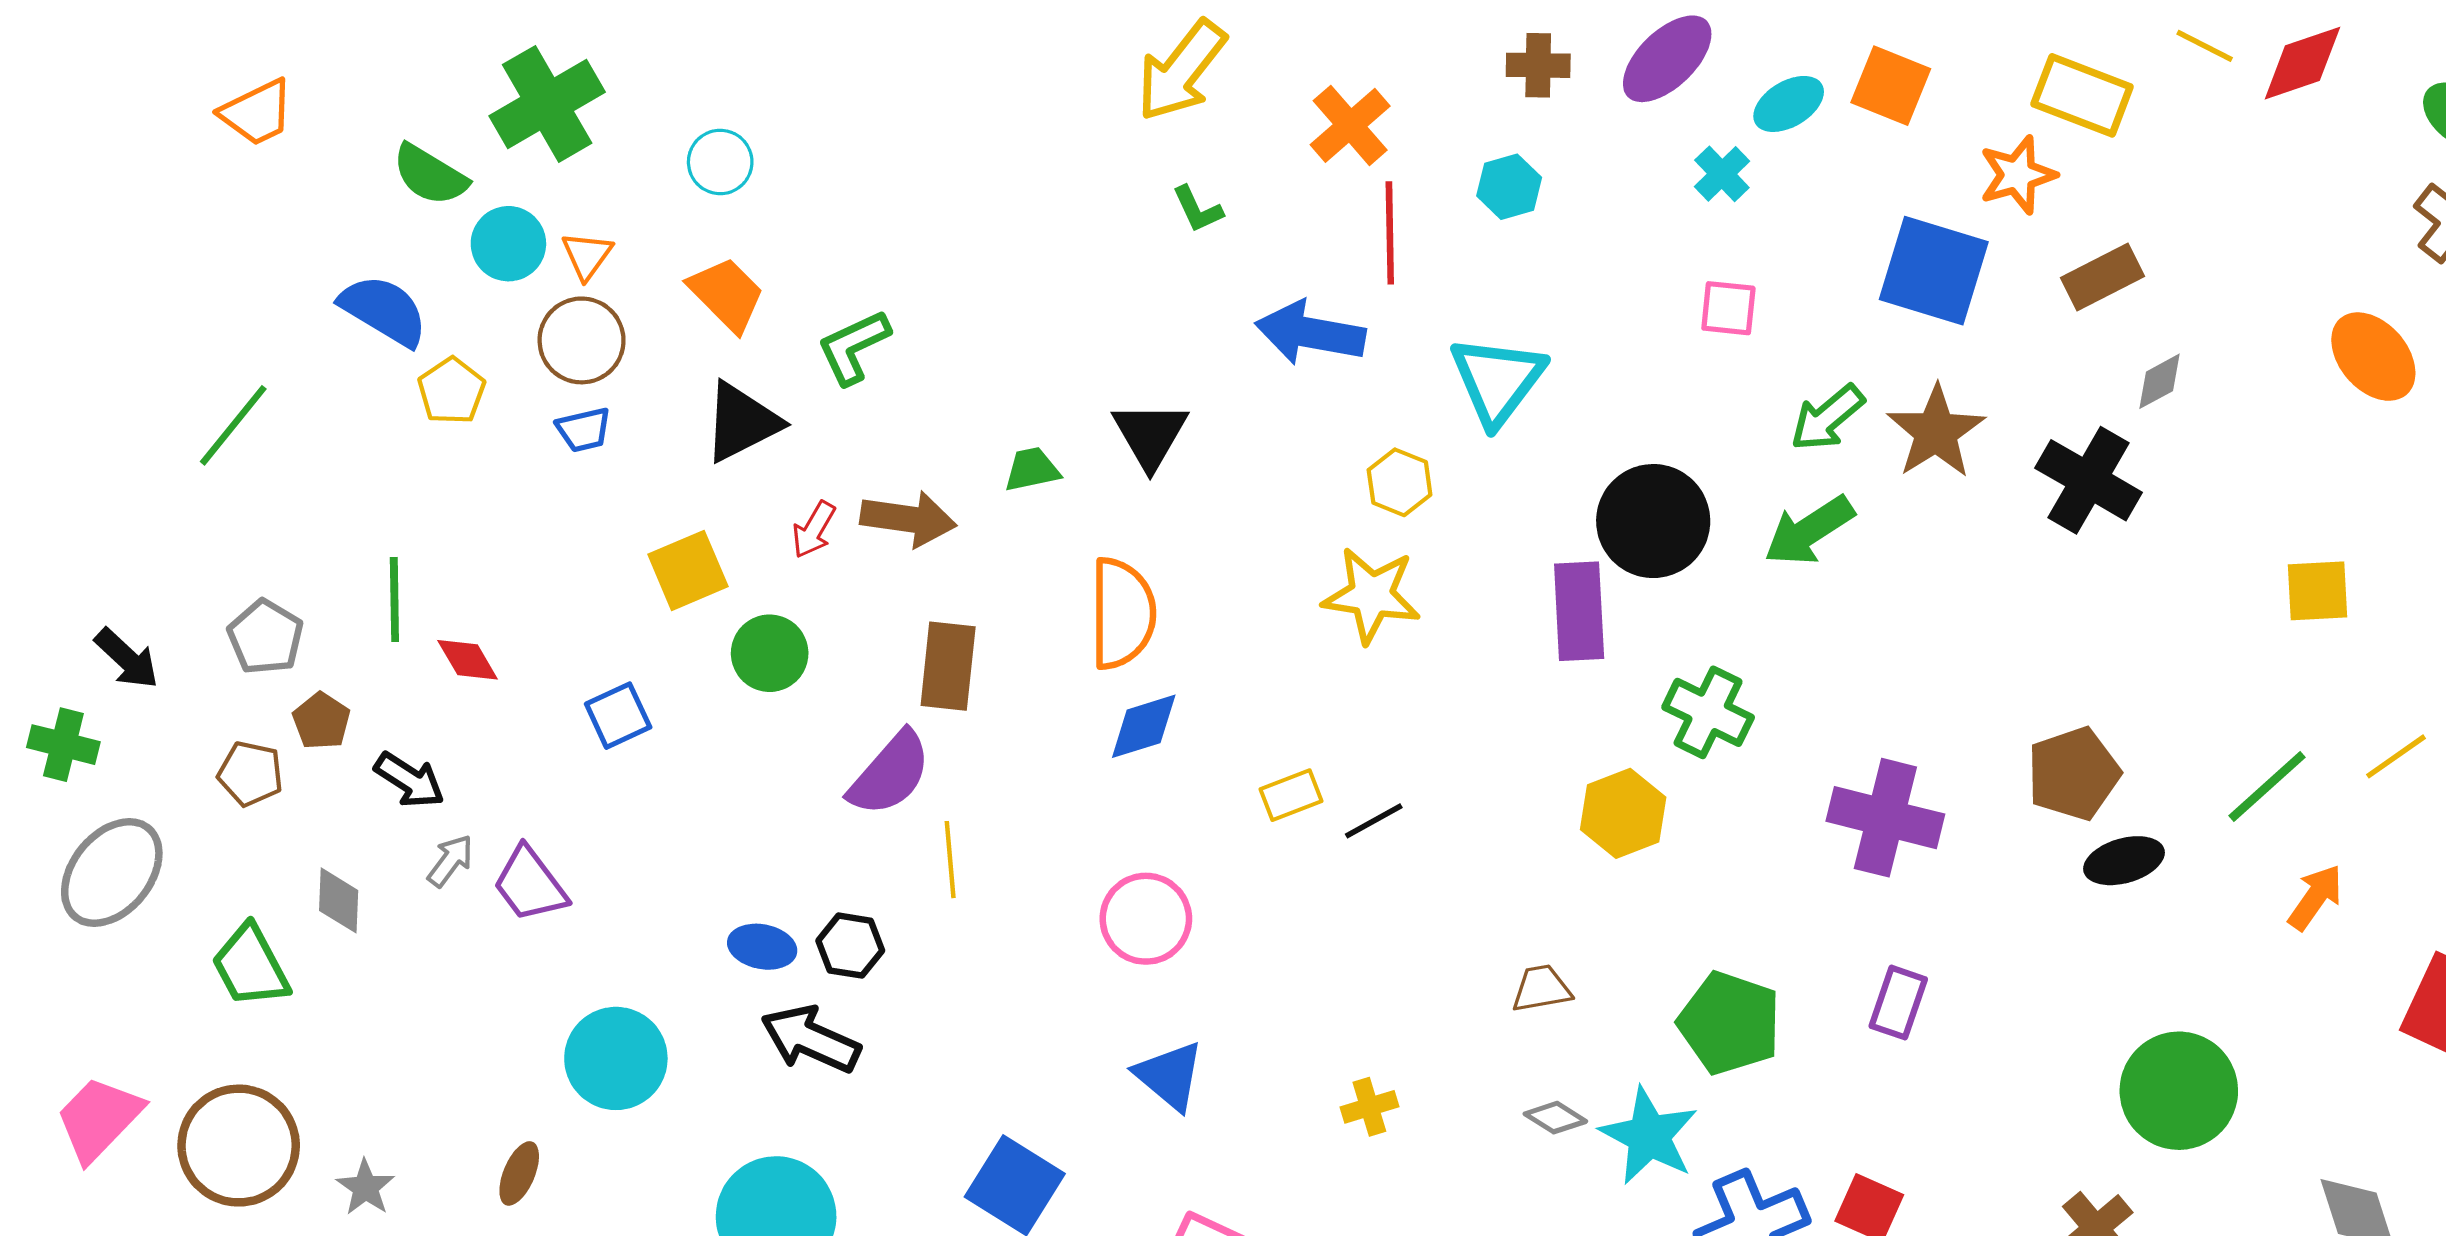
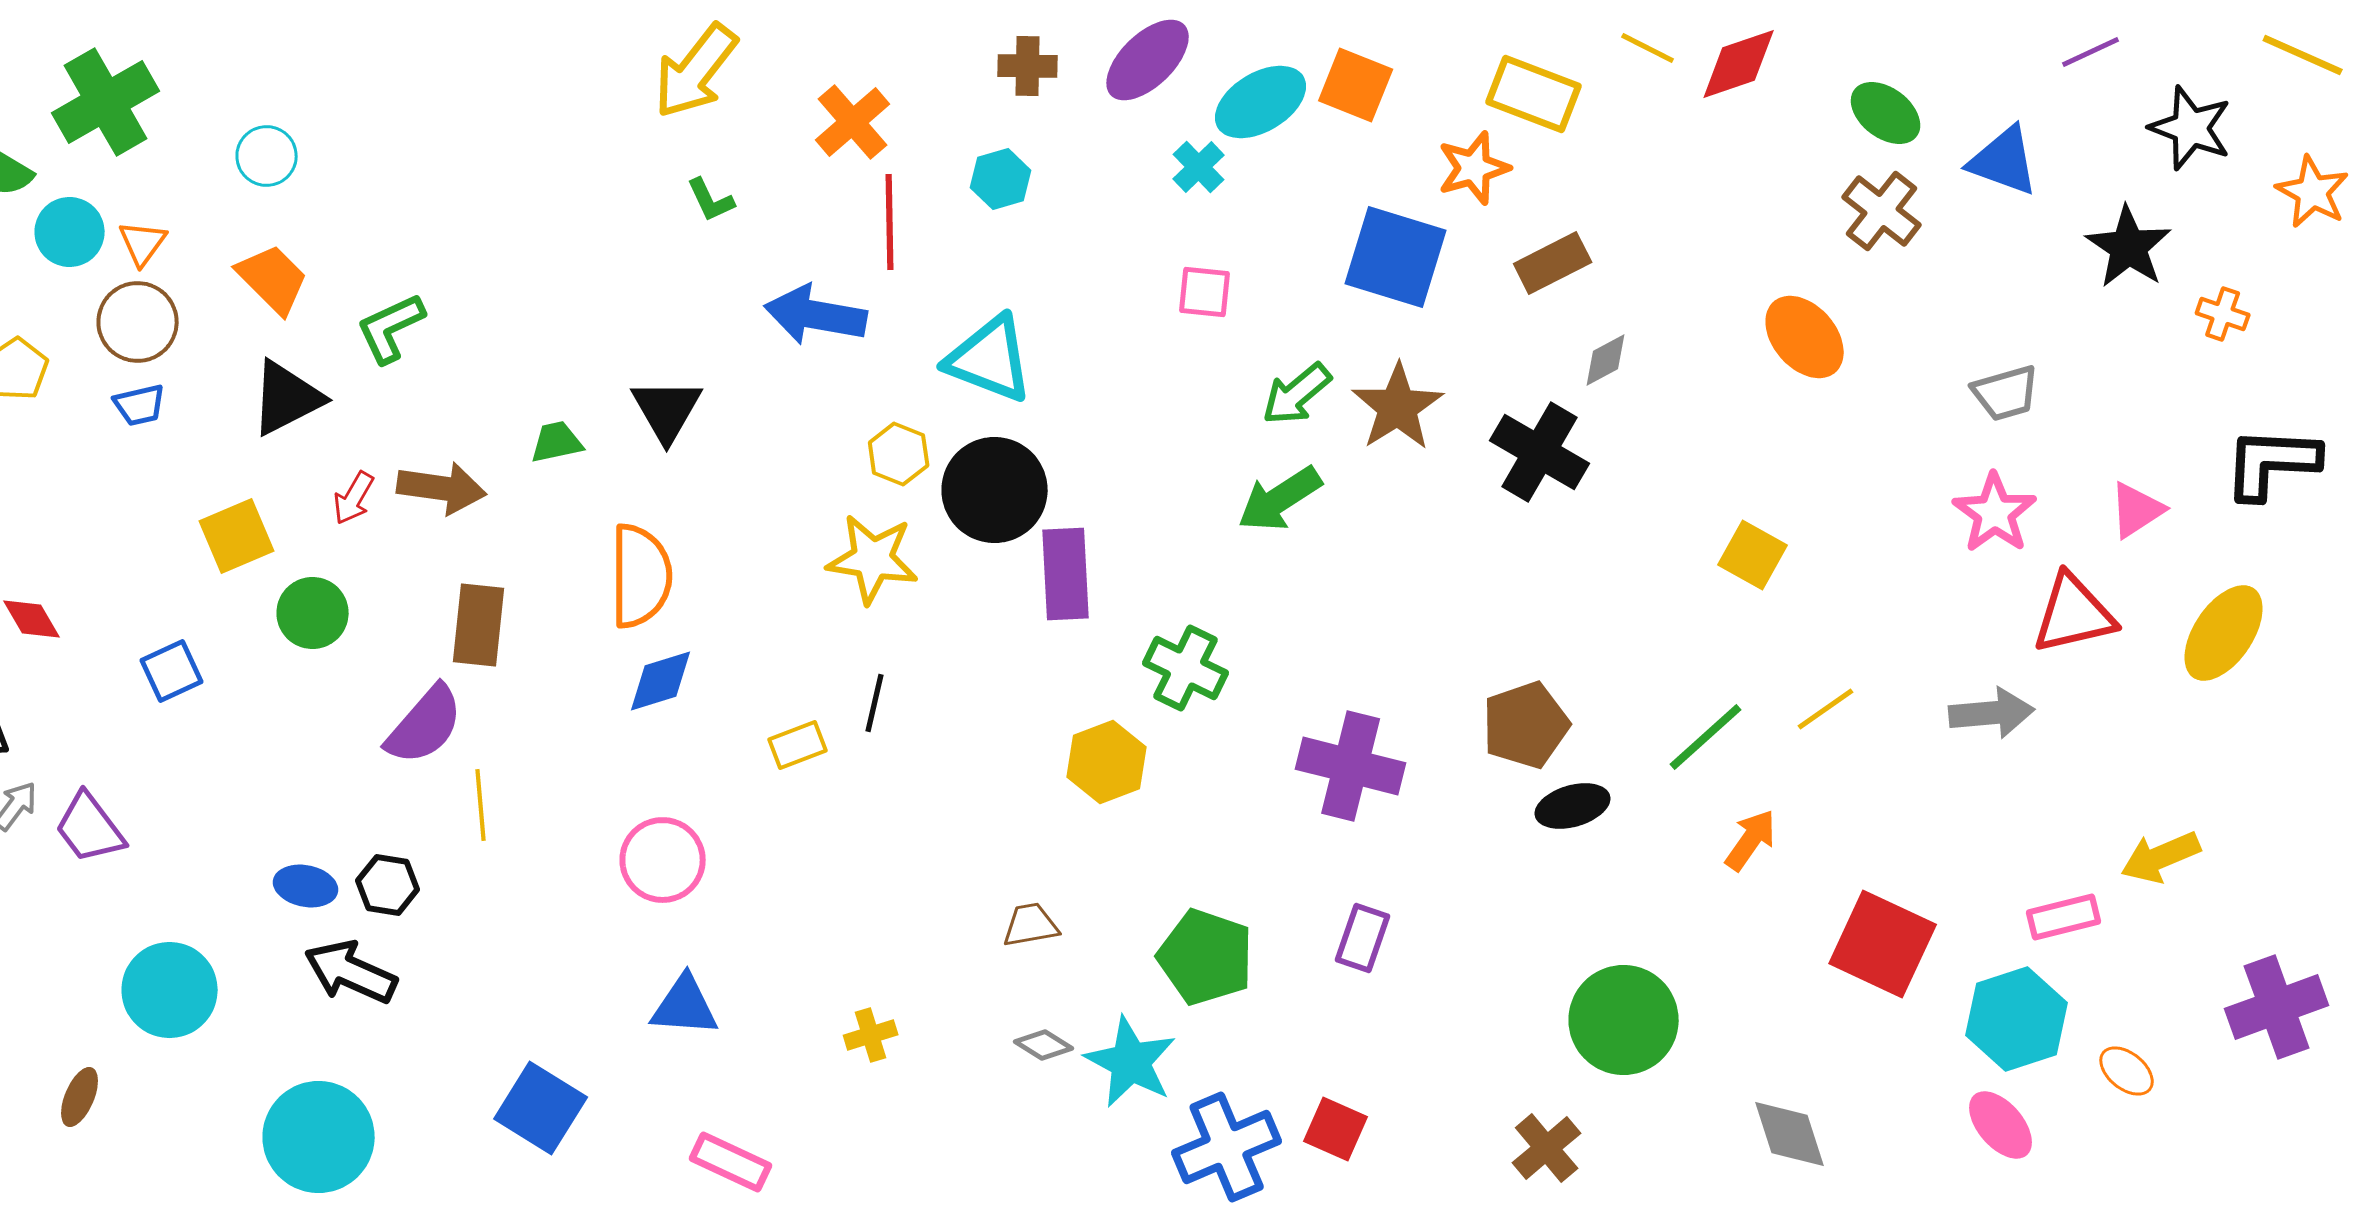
cyan ellipse: (1789, 104) -> (1261, 102), size x1.4
cyan triangle: (1497, 380) -> (990, 359), turned -46
black circle: (1653, 521) -> (995, 490), moved
yellow square: (2317, 591) -> (1753, 555), turned 32
black line: (1374, 821) -> (875, 703), moved, turned -48
blue triangle: (1169, 1076) -> (685, 1006), turned -36

